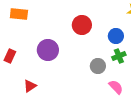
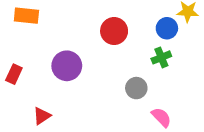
blue circle: (116, 36) -> (167, 28), moved
green cross: (119, 56) -> (161, 57), moved

